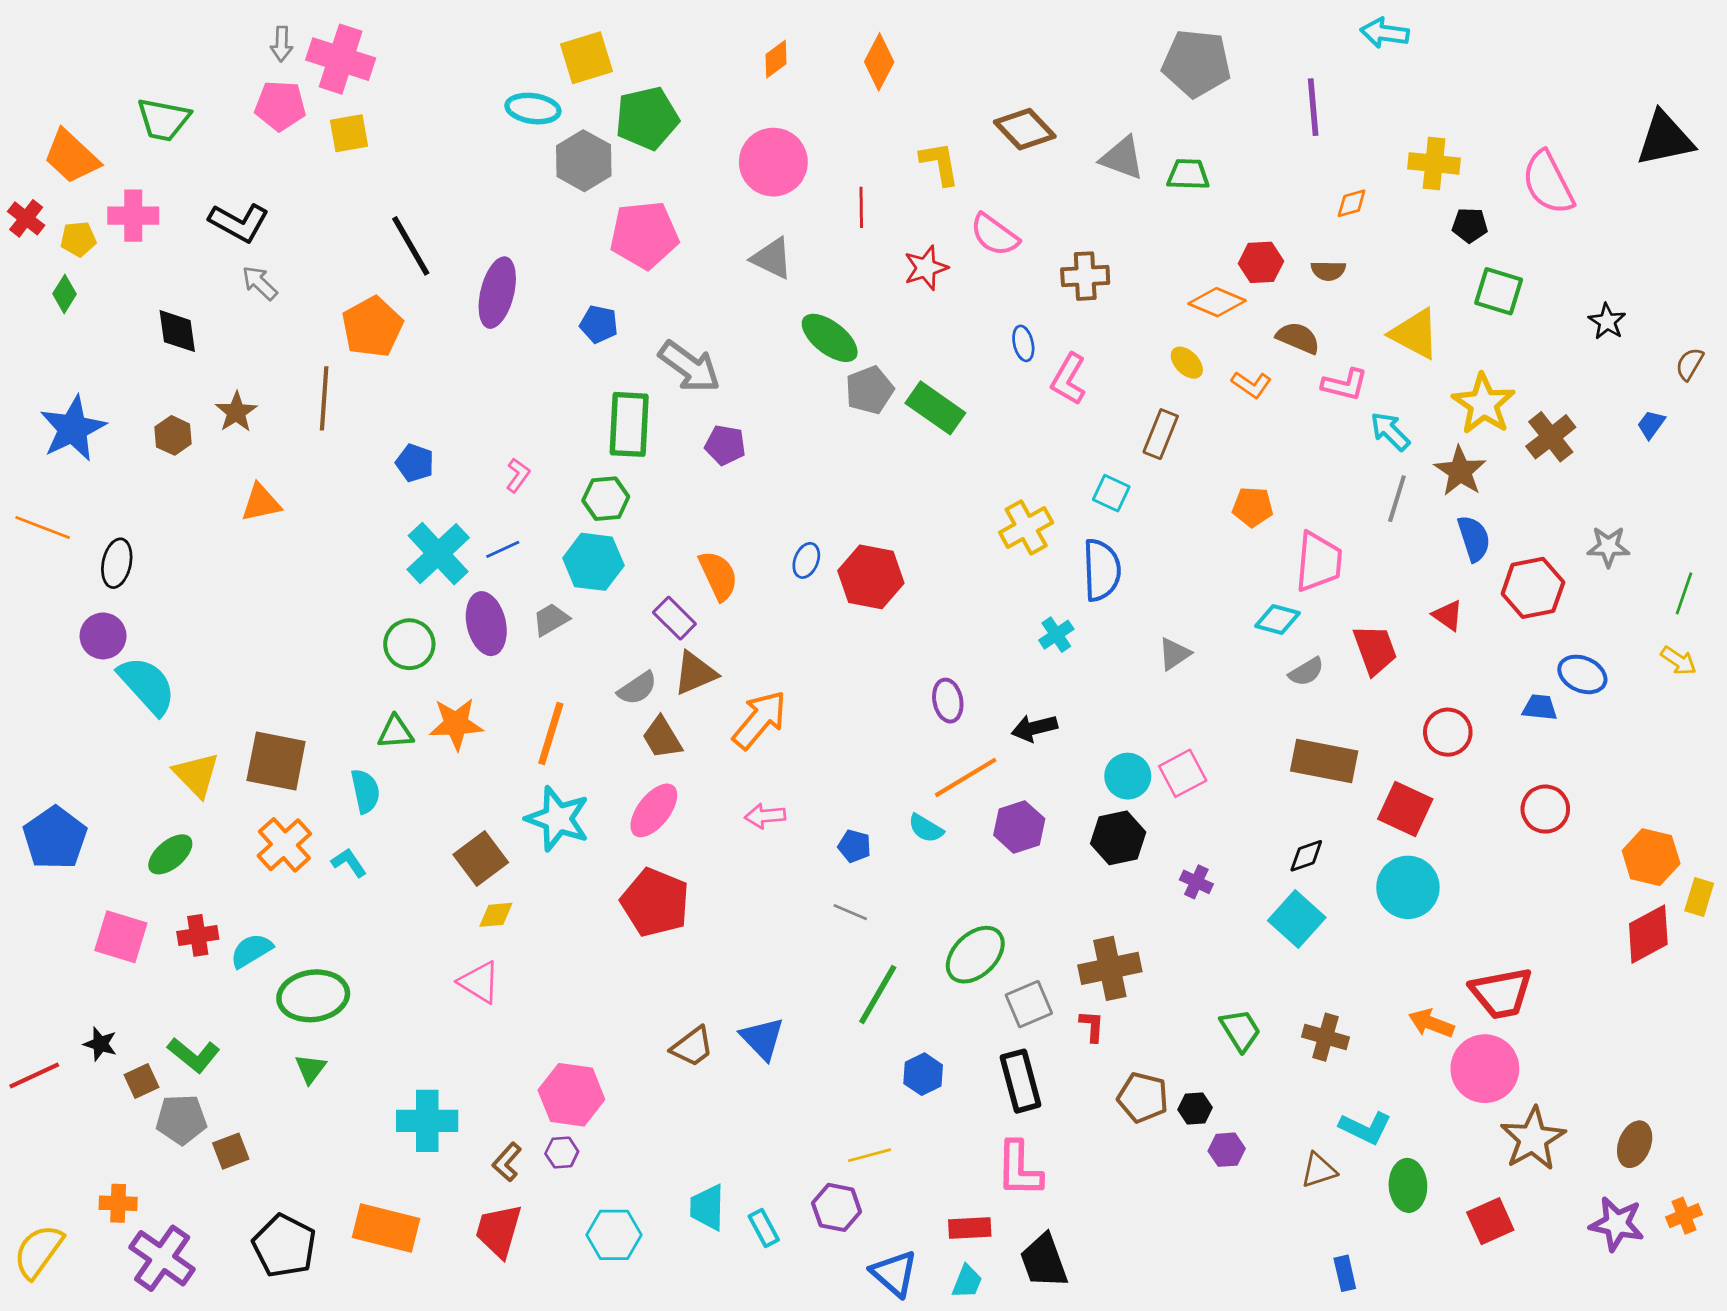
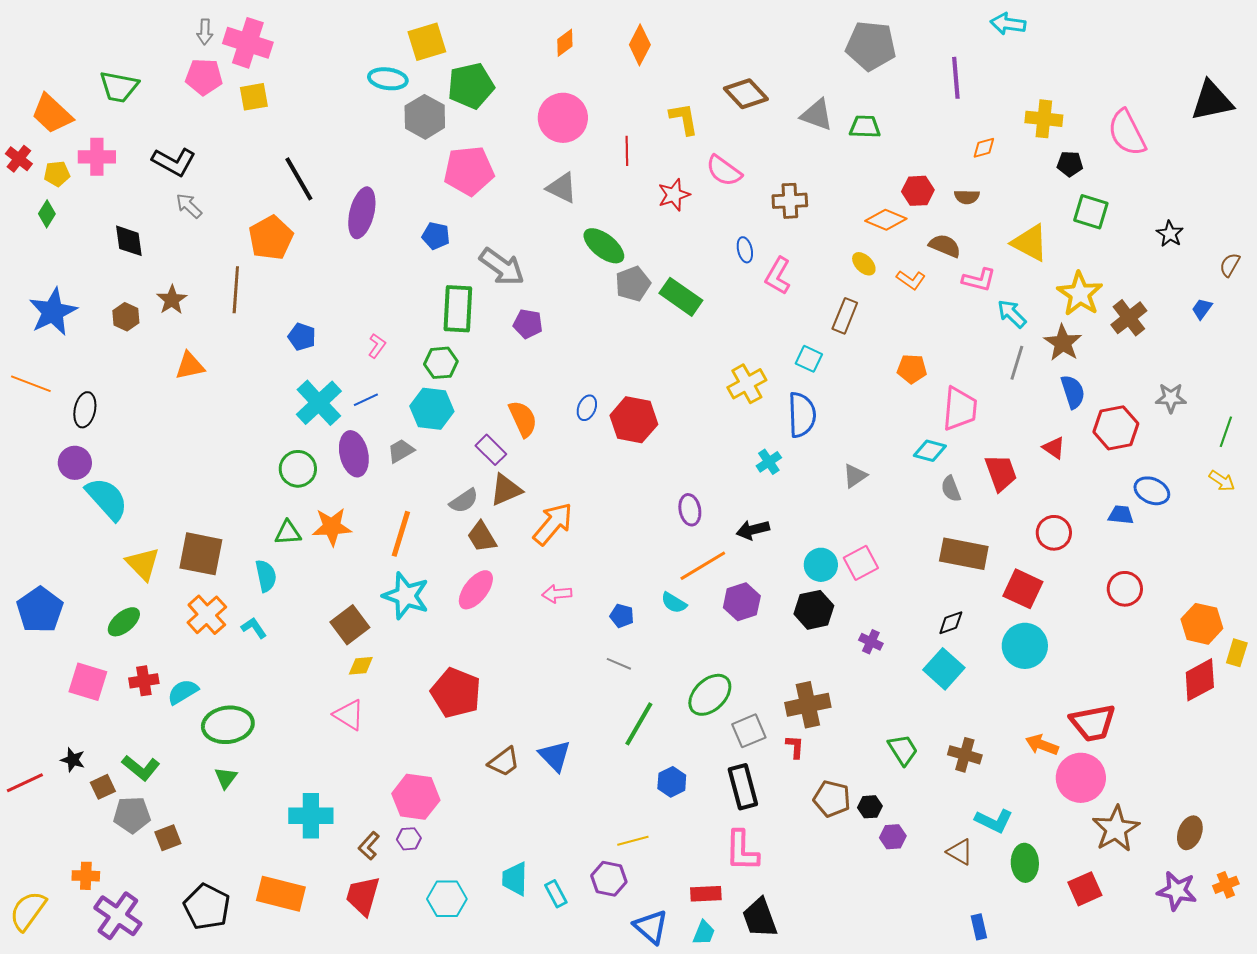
gray semicircle: (1306, 672) -> (951, 489), turned 100
red pentagon: (655, 902) -> (456, 693), moved
brown triangle: (1319, 1170) -> (960, 852), turned 48

